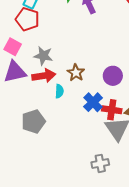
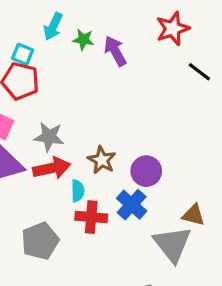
purple circle: (113, 76) -> (146, 171), moved
red cross: (112, 110) -> (91, 217), moved

